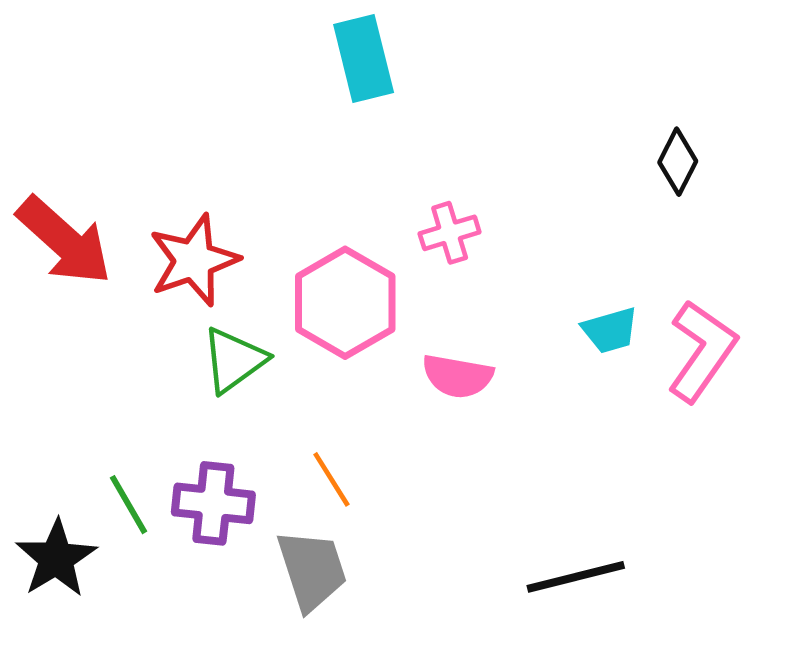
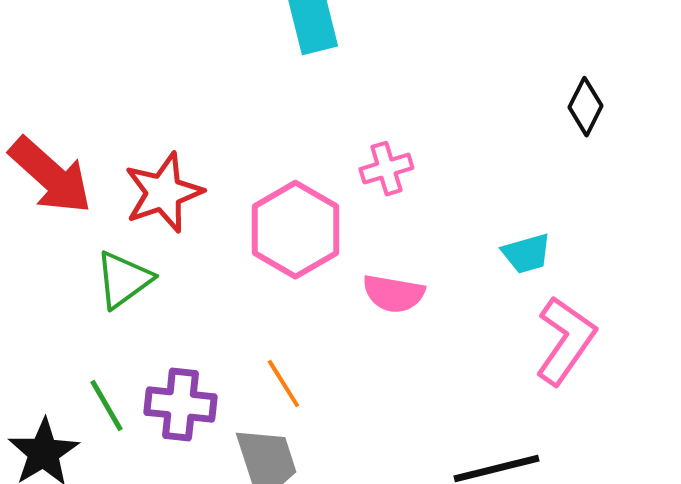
pink L-shape: (702, 351) -> (565, 341), moved
green triangle: (234, 360) -> (123, 280), moved

